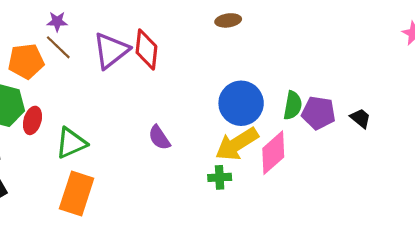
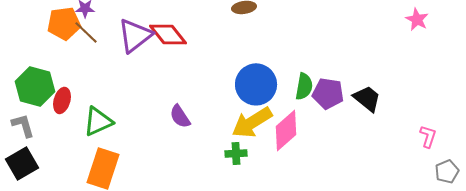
red diamond: (146, 49) -> (168, 34), turned -45
orange pentagon: (26, 61) -> (64, 23), moved
black trapezoid: (360, 118) -> (367, 98), size x1.4

